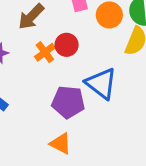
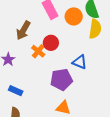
blue triangle: (101, 83) -> (80, 62), size x0.7

